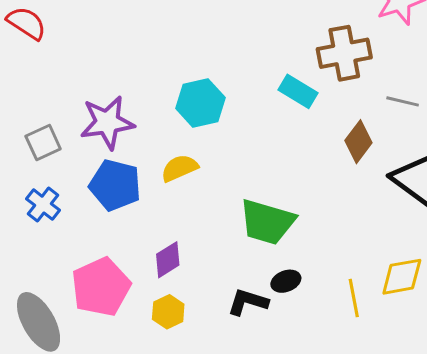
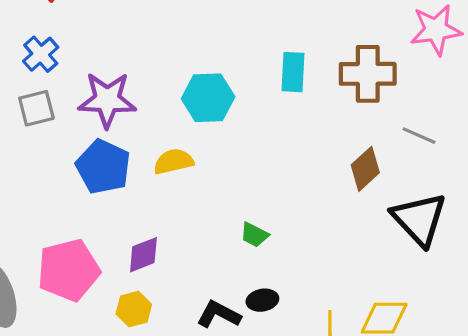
cyan rectangle: (298, 91) -> (293, 72), moved, turned 51
blue cross: (43, 205) -> (41, 54), moved
green trapezoid: (267, 222) -> (254, 235), size x0.5

